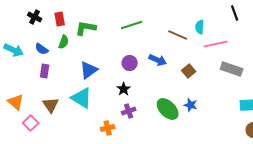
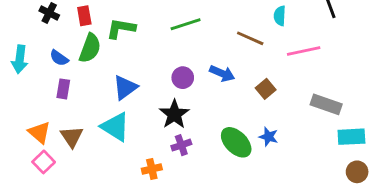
cyan semicircle: (200, 27) -> (280, 16), moved
green semicircle: (64, 42) -> (90, 48), size x1.5
cyan arrow: (14, 50) -> (20, 59), turned 72
gray rectangle: (232, 69) -> (326, 104), moved
black star: (124, 89) -> (174, 114), size x1.5
orange triangle: (16, 102) -> (39, 132), moved

